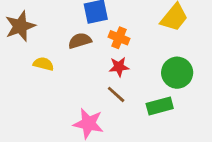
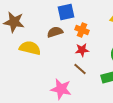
brown star: (20, 26) -> (14, 22), turned 30
yellow semicircle: (43, 64) -> (30, 48), size x1.5

